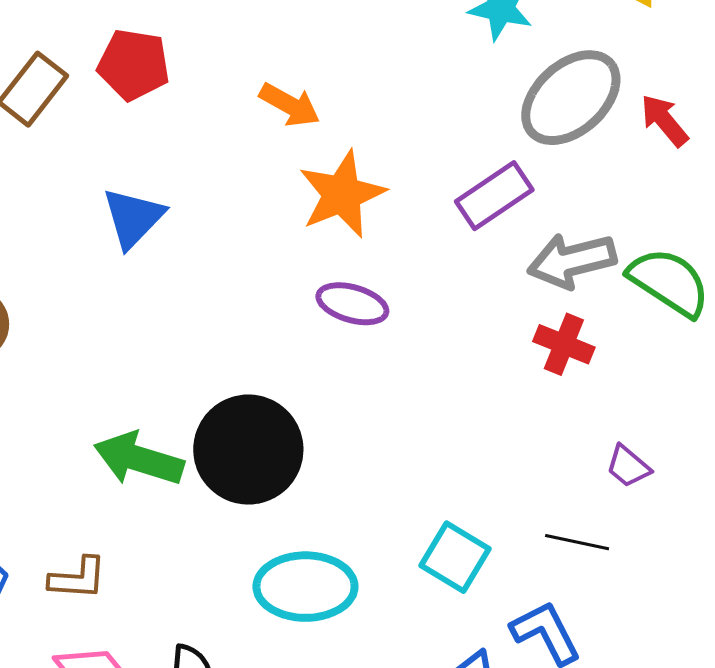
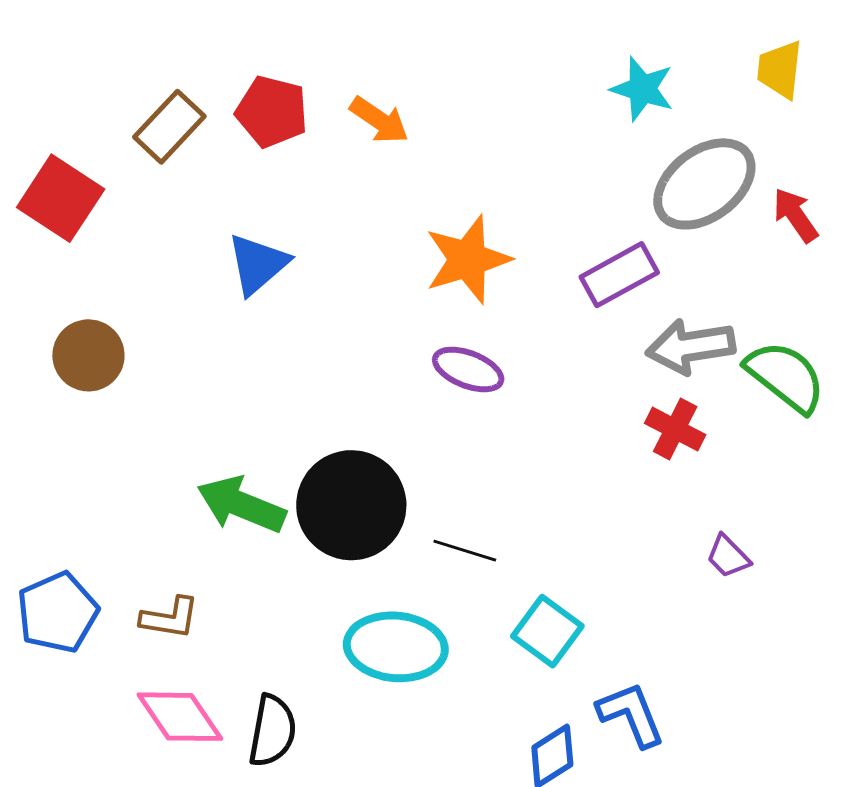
orange arrow: (290, 105) -> (379, 120), moved
black line: (577, 542) -> (465, 551), moved

